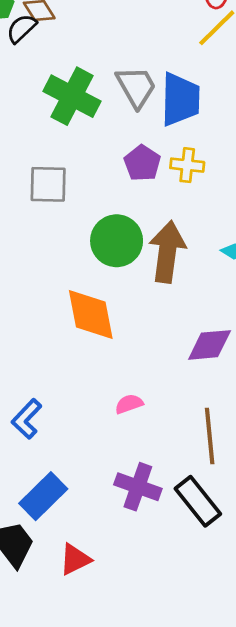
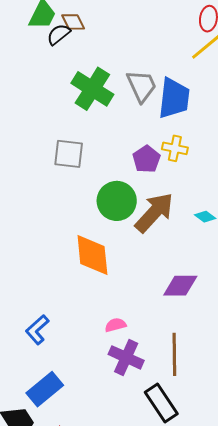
purple pentagon: (142, 163) -> (146, 159), moved
brown arrow: (167, 252) -> (154, 213), turned 30
purple cross: (138, 487) -> (126, 357), moved

